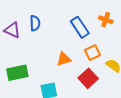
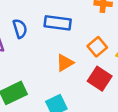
blue rectangle: (80, 27) -> (58, 23), moved, turned -35

